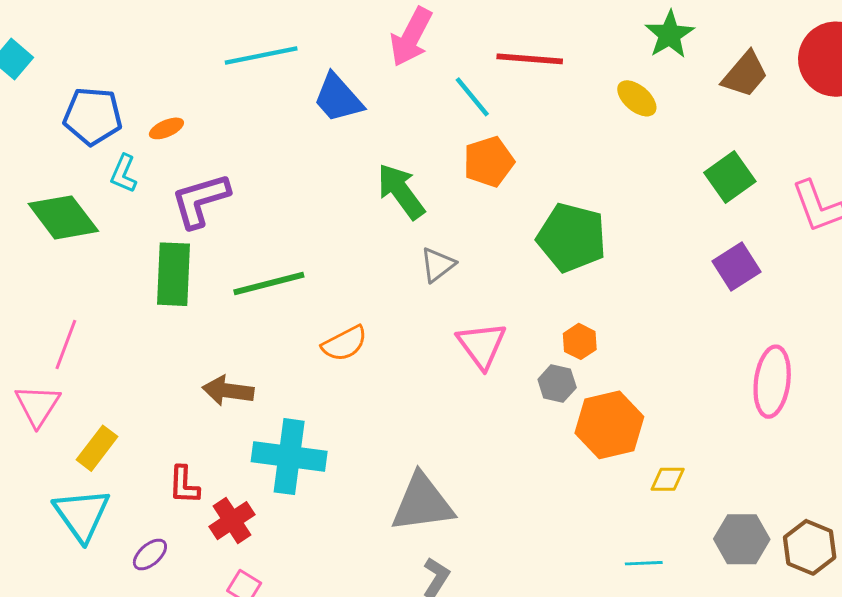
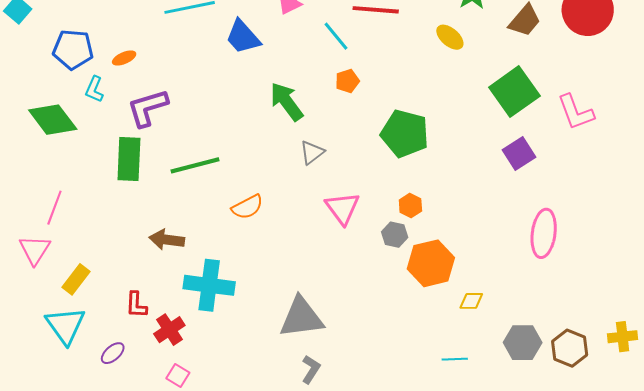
orange pentagon: (489, 162) -> (347, 81), size x0.7
green square: (730, 177) -> (514, 92), size x1.4

